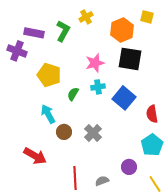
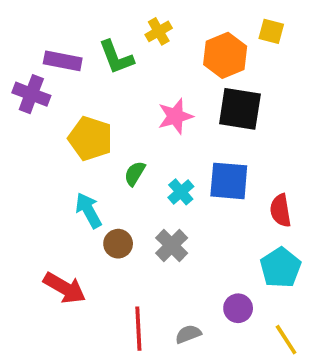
green L-shape: (63, 31) -> (116, 57), turned 130
cyan cross: (98, 87) -> (181, 192), moved, turned -32
blue square: (124, 98) -> (229, 181), turned -35

